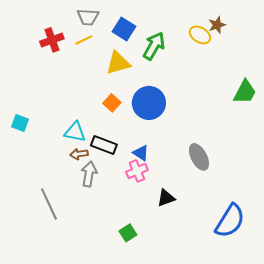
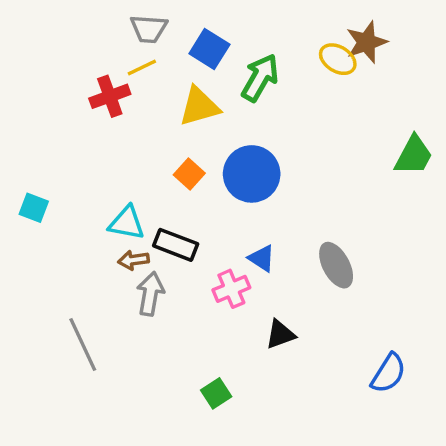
brown star: (217, 25) -> (366, 42), size x1.4
red cross: (52, 40) -> (110, 96), moved
blue triangle: (141, 153) -> (262, 258), moved
blue semicircle: (230, 221) -> (388, 373), size x0.7

